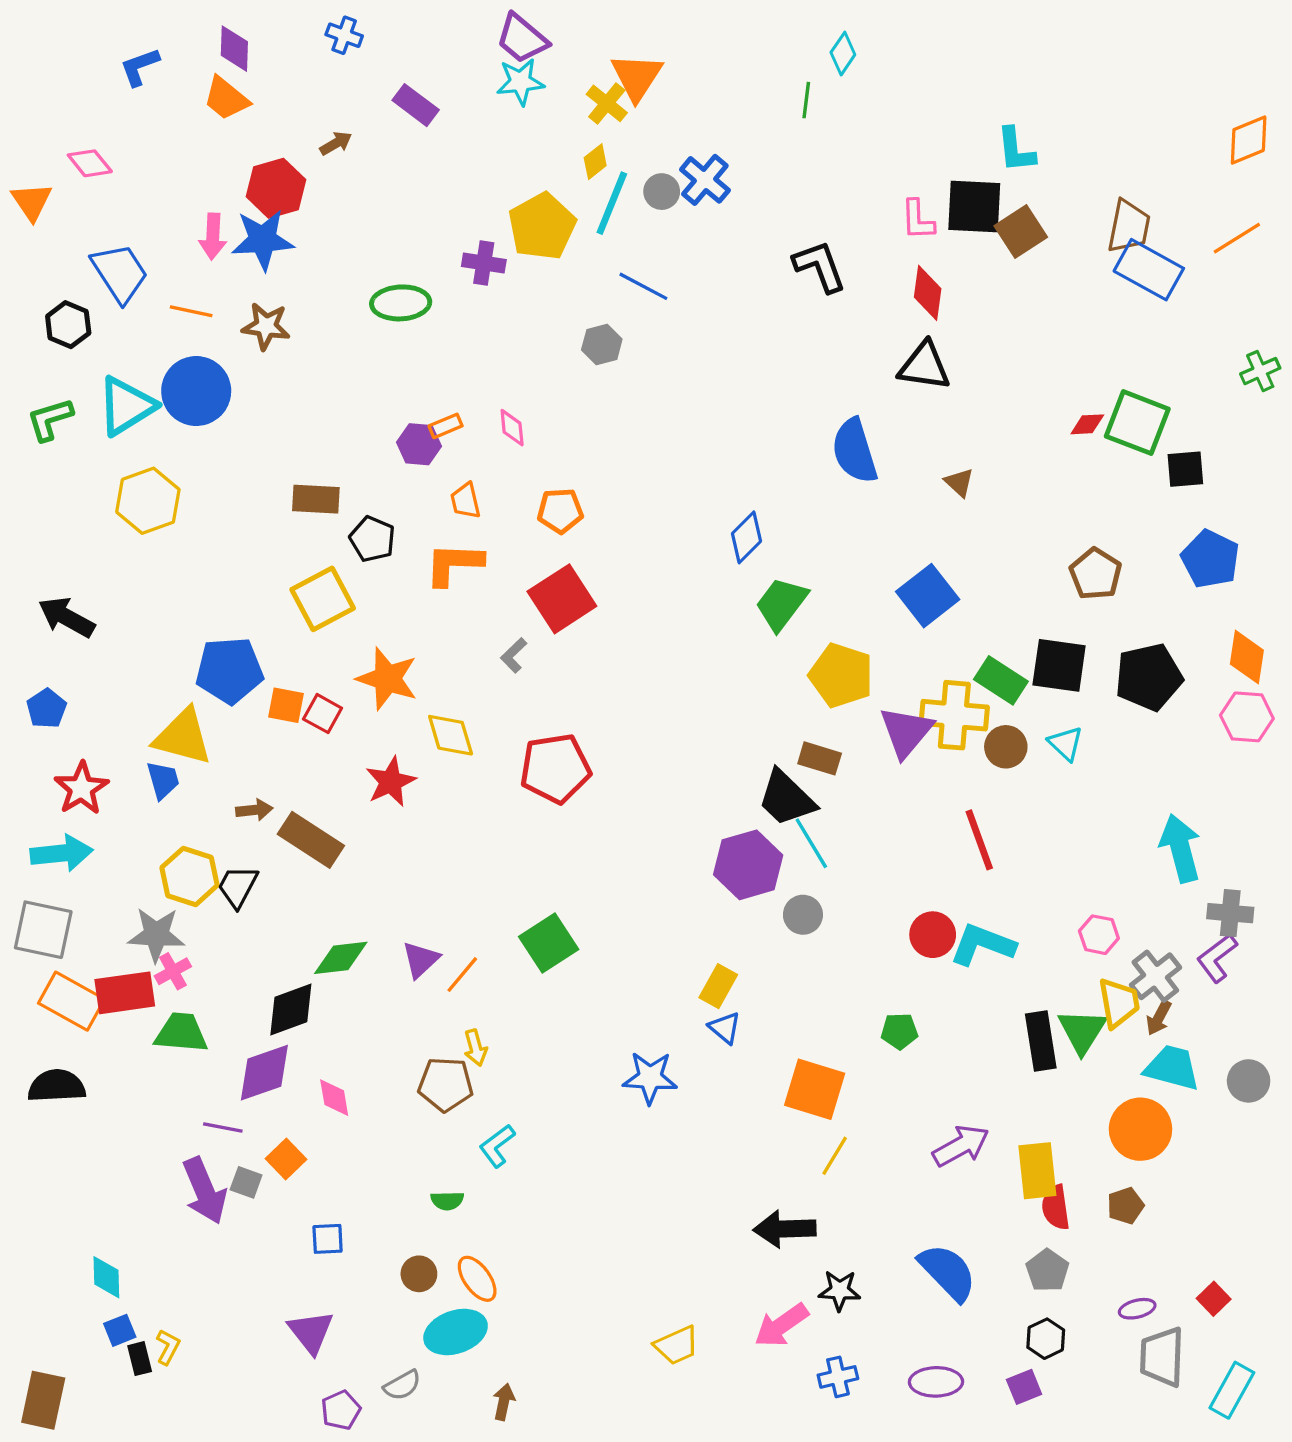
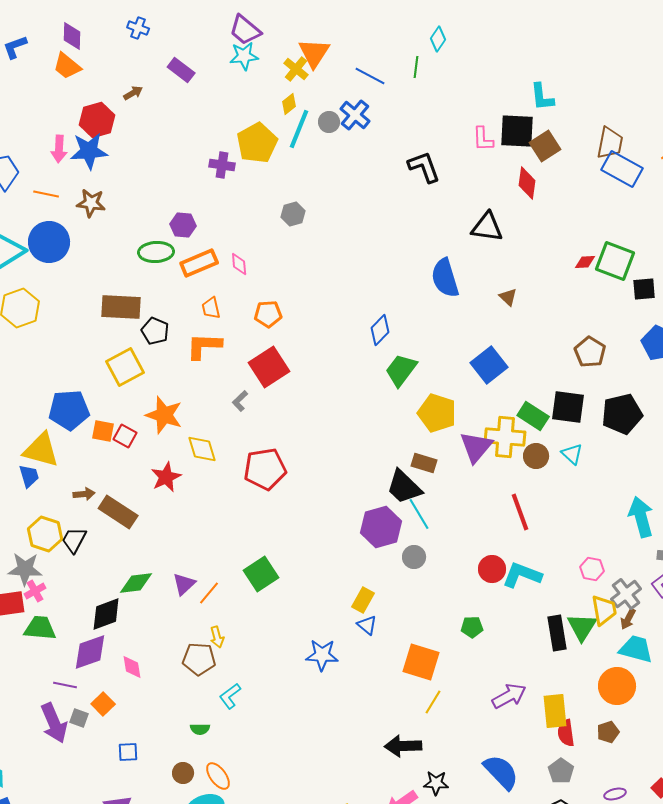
blue line: (643, 286) -> (370, 76), moved
red diamond: (928, 293) -> (527, 183), moved
green ellipse: (401, 303) -> (156, 252), moved
orange rectangle: (446, 426) -> (199, 263), size x1.8
purple hexagon: (419, 444) -> (183, 225), moved
brown rectangle: (316, 499) -> (121, 307), size x1.4

